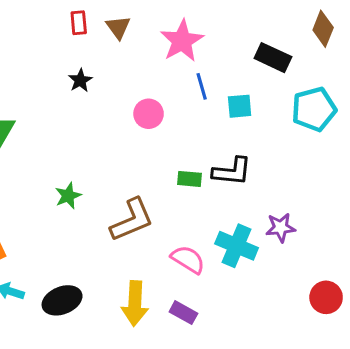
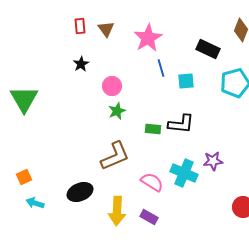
pink circle: (149, 114) -> (112, 86), moved
green star: (68, 196) -> (117, 111), moved
black ellipse: (62, 300) -> (80, 192), moved

